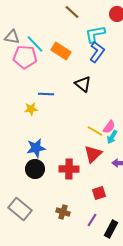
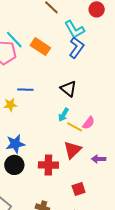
cyan L-shape: (95, 34) -> (75, 30), turned -110
black triangle: (83, 84) -> (68, 89), moved
cyan arrow: (112, 137) -> (63, 115), moved

